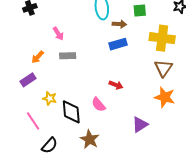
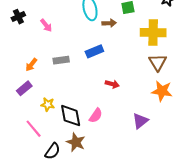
pink arrow: (58, 34) -> (46, 25), moved
blue rectangle: (118, 44) -> (94, 51), moved
pink semicircle: (98, 105) -> (96, 116), moved, turned -98
brown star: (90, 139) -> (76, 142), moved

